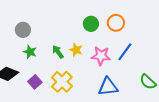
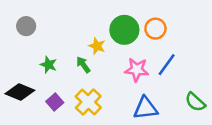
green circle: (91, 24) -> (124, 30), size x1.5
gray circle: (23, 30) -> (26, 26), moved
yellow star: (76, 50) -> (97, 46), moved

